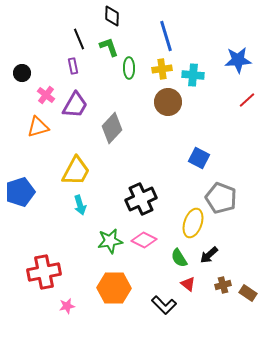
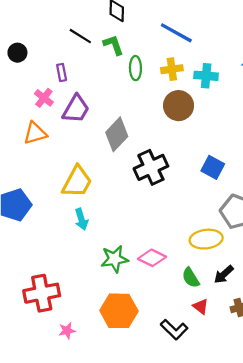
blue line: (166, 36) -> (176, 33), turned -44
black line: (79, 39) -> (80, 36), turned -35
purple rectangle: (73, 66) -> (62, 72), moved
black circle: (22, 73) -> (17, 53), moved
black cross: (141, 199) -> (151, 167), moved
yellow ellipse: (193, 223) -> (206, 239), turned 64

